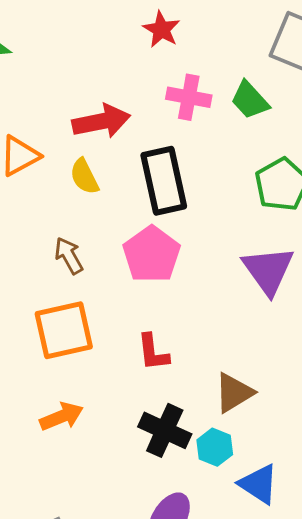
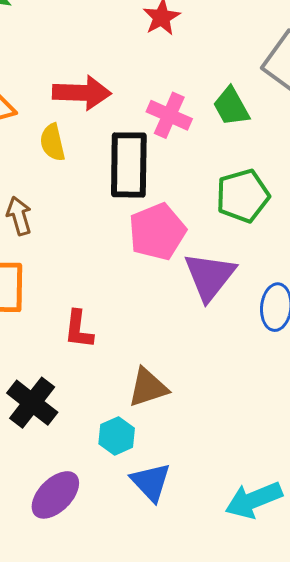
pink cross: (189, 97) -> (169, 115), moved
pink pentagon: (152, 254) -> (157, 232), moved
black cross: (165, 430) -> (32, 403), moved

